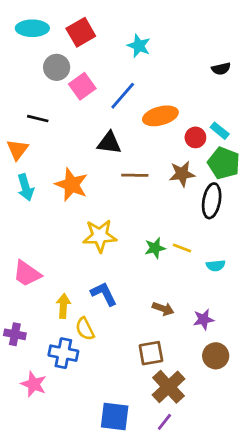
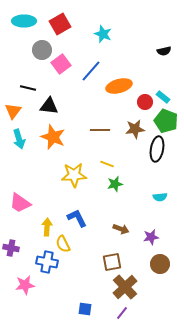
black triangle: (109, 143) -> (49, 106), moved
yellow line: (182, 248) -> (107, 164), moved
pink star: (34, 384) -> (25, 285), turned -30
blue square: (115, 416) -> (85, 309), size x0.6

